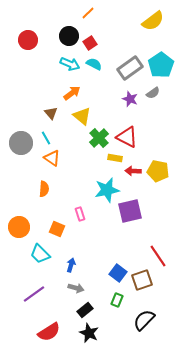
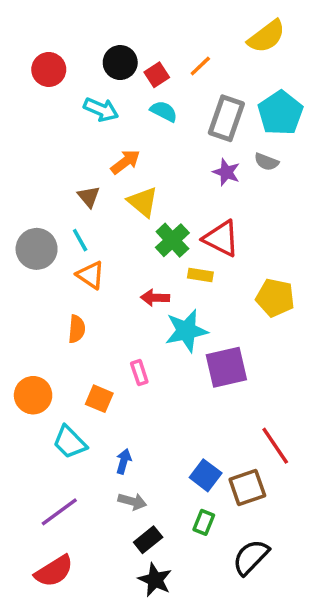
orange line: (88, 13) -> (200, 66), moved
cyan arrow: (70, 64) -> (101, 110), moved
gray rectangle: (130, 68) -> (226, 118), turned -35
gray semicircle: (153, 93) -> (266, 162), turned 56
red arrow: (133, 171) -> (155, 298), moved
red semicircle: (49, 332) -> (54, 571), moved

